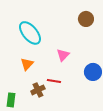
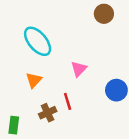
brown circle: (86, 19) -> (104, 14), moved
red line: (54, 81) -> (68, 101), turned 64

